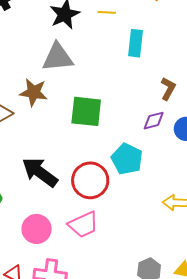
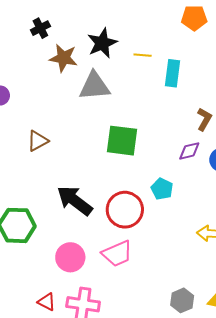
yellow line: (107, 12) -> (143, 55), moved
brown star: (34, 92) -> (63, 58), moved
cyan pentagon: (127, 159) -> (162, 189), size x0.7

